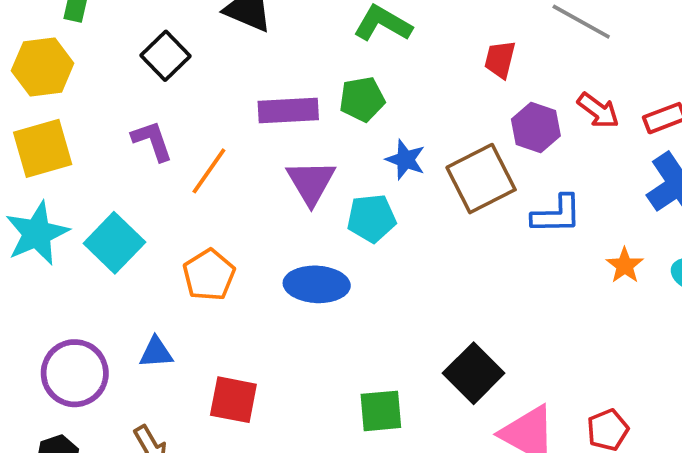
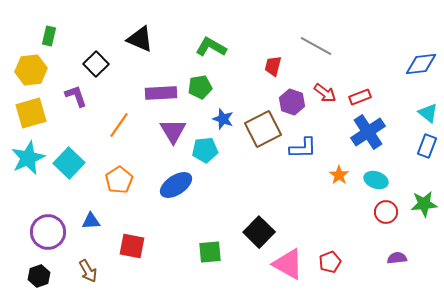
purple L-shape: (152, 141) -> (76, 96), moved
blue ellipse: (317, 284) -> (176, 185), turned -36

